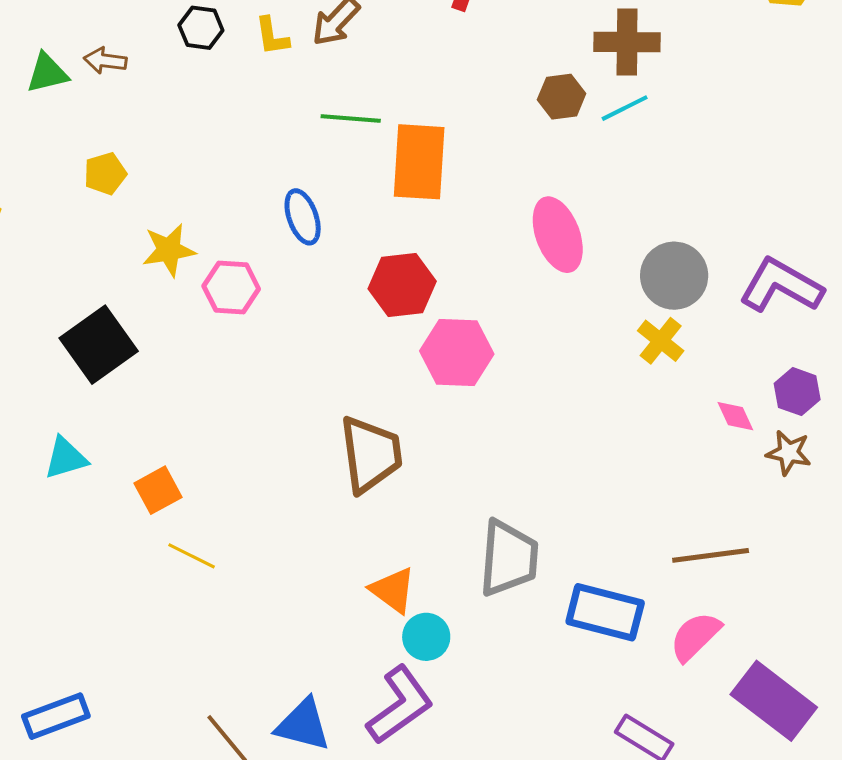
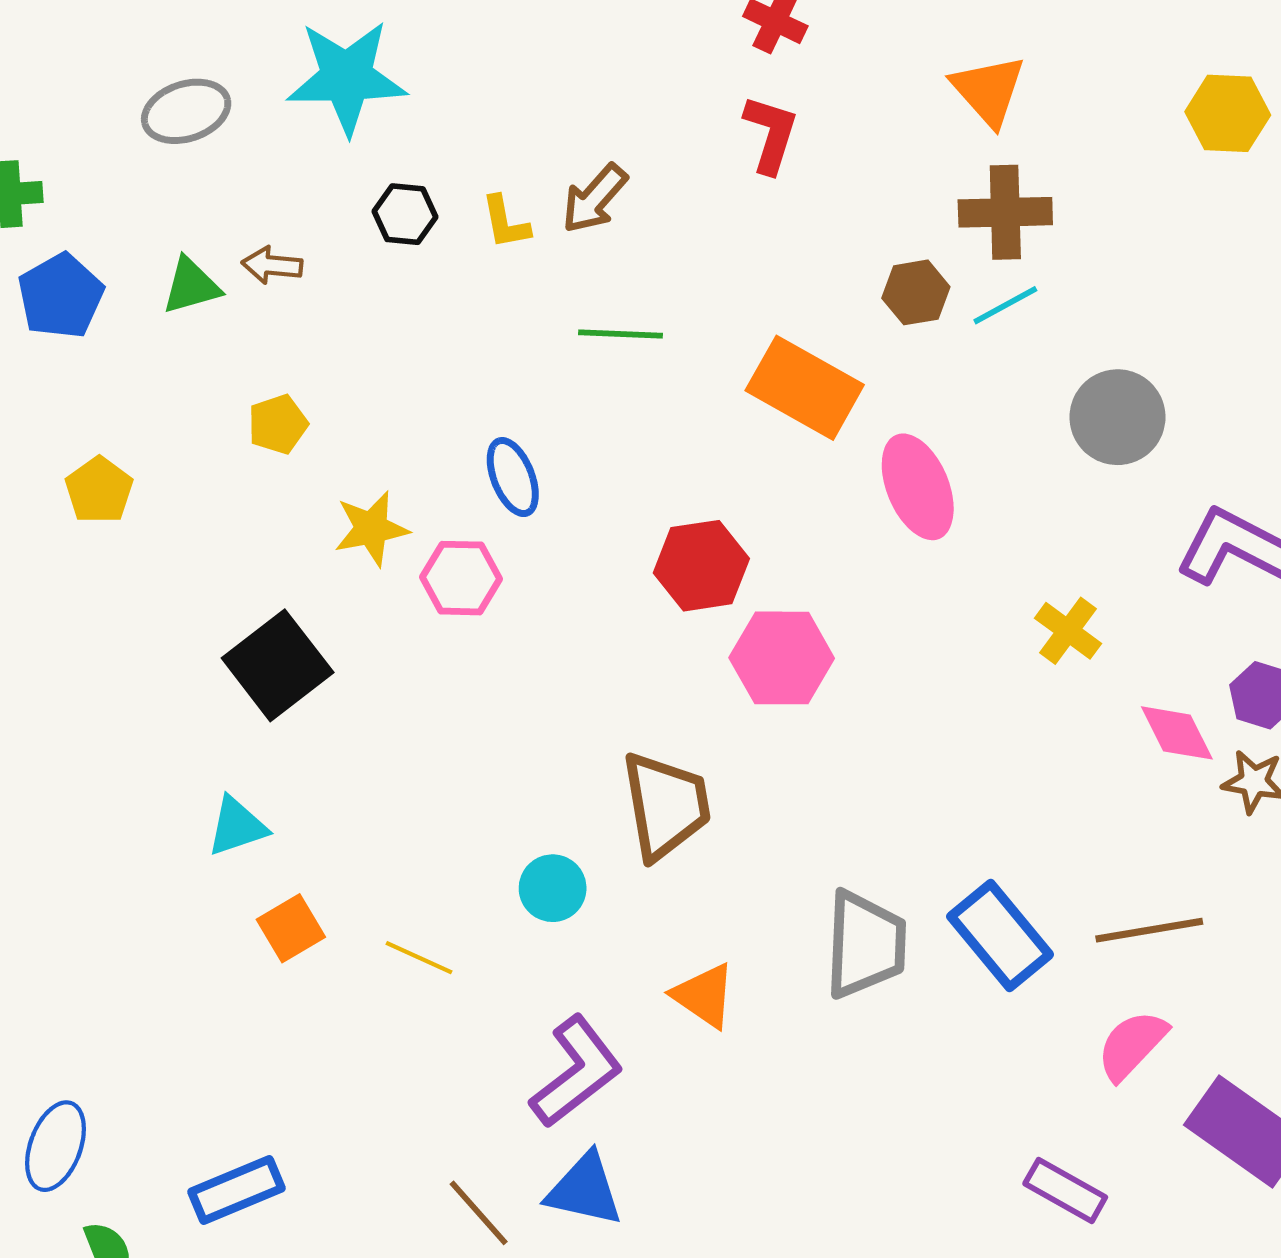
orange rectangle: (419, 162) -> (805, 388), moved, turned -62
blue ellipse: (303, 217) -> (513, 477), moved
gray circle: (674, 276) -> (1117, 417), moved
pink diamond: (735, 416) -> (1177, 733), size x1.4
orange square: (158, 490) -> (291, 928), moved
blue rectangle: (605, 612) -> (1000, 935), moved, turned 38
cyan circle: (426, 637) -> (553, 888), moved
purple L-shape: (400, 705) -> (576, 1072), moved

